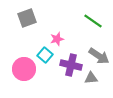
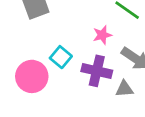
pink star: (57, 39) -> (102, 35), moved

